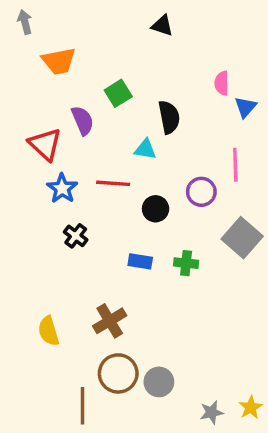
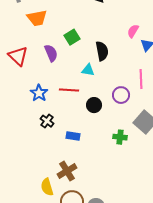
pink semicircle: (222, 83) -> (133, 31), turned 32
red triangle: (45, 144) -> (18, 56), moved
blue rectangle: (140, 261) -> (73, 136), moved
green cross: (186, 263) -> (120, 137), moved
yellow semicircle: (49, 331) -> (47, 187), moved

